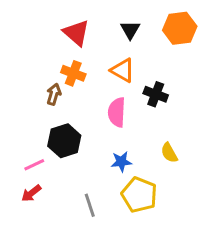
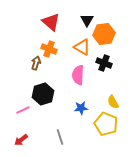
orange hexagon: (180, 28) -> (104, 34), moved
red arrow: (31, 193) -> (21, 140), moved
yellow pentagon: (139, 195) -> (106, 124), moved

